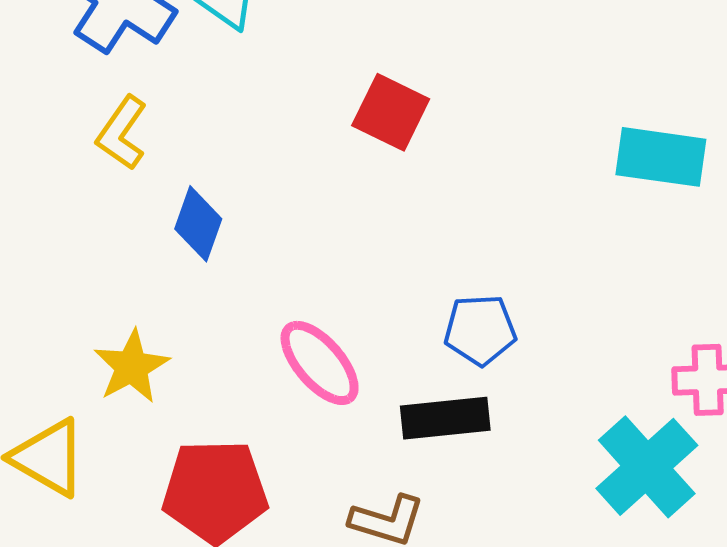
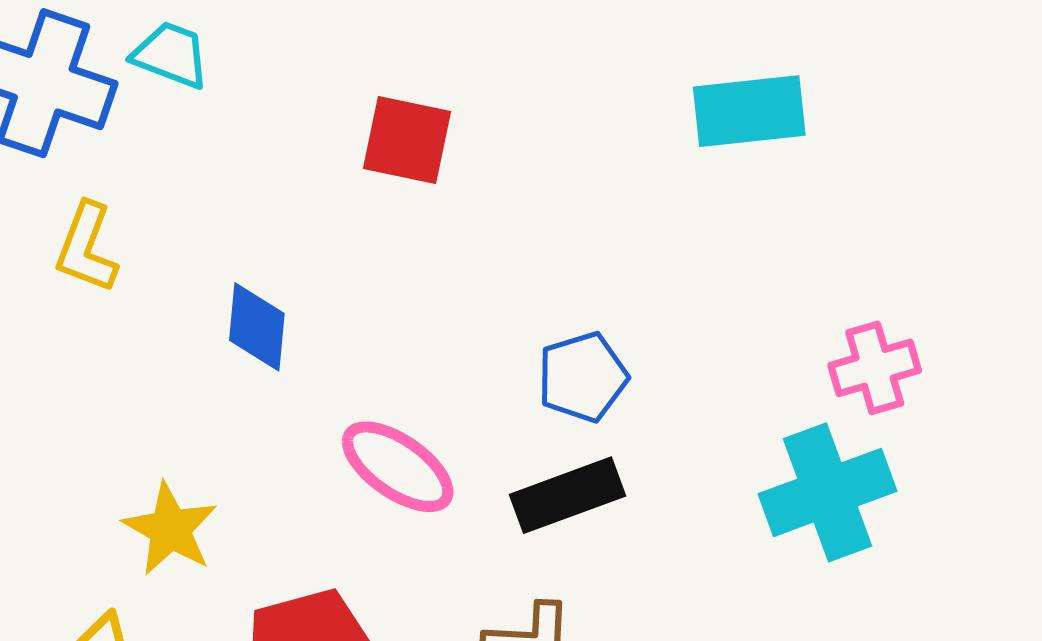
blue diamond: (198, 224) -> (257, 327), moved
cyan cross: (647, 467) -> (828, 492), turned 36

